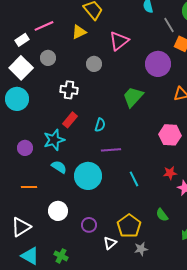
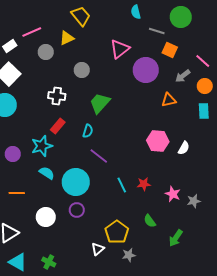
gray line: (169, 25) -> (157, 31), turned -42
pink triangle: (119, 41) -> (120, 49), moved
gray circle: (48, 58) -> (46, 52), moved
green trapezoid: (133, 97) -> (100, 103), moved
purple line: (111, 150) -> (99, 156), turned 42
red star: (170, 173) -> (144, 184), moved
purple circle: (89, 225) -> (77, 210), moved

